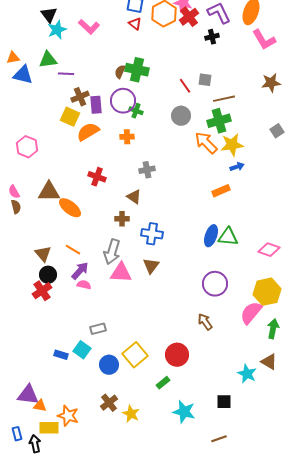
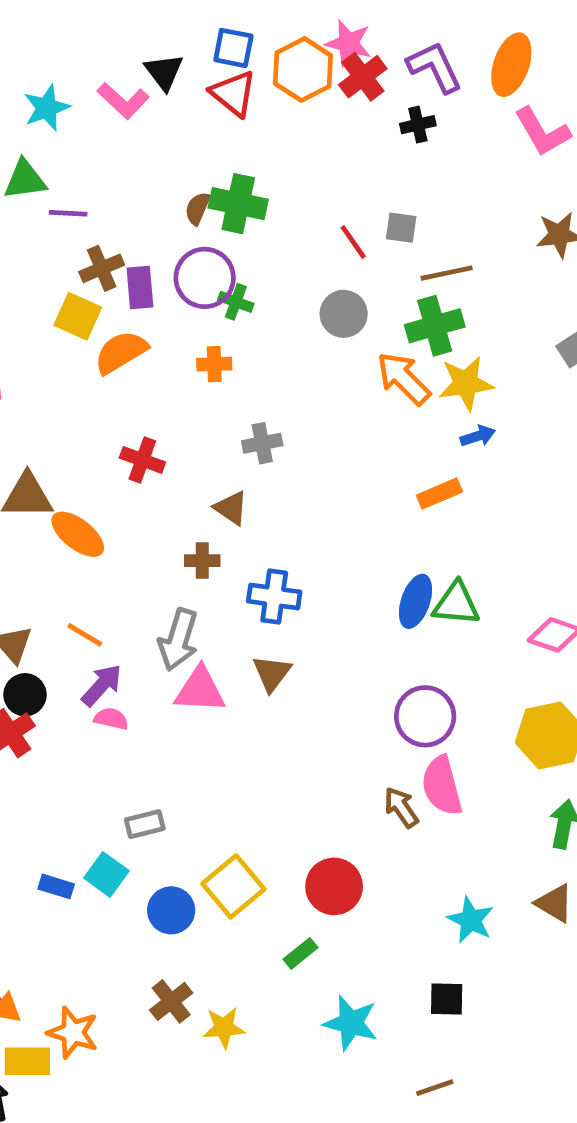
black triangle: (49, 15) -> (164, 72), moved
red triangle: (135, 24) -> (233, 93), size x1.5
pink semicircle: (251, 313) -> (442, 786), moved, turned -55
cyan star: (247, 374) -> (471, 920), moved
yellow star: (131, 414) -> (224, 1028), turned -30

